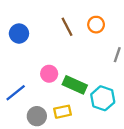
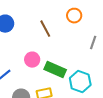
brown line: (67, 27) -> (45, 29), moved

